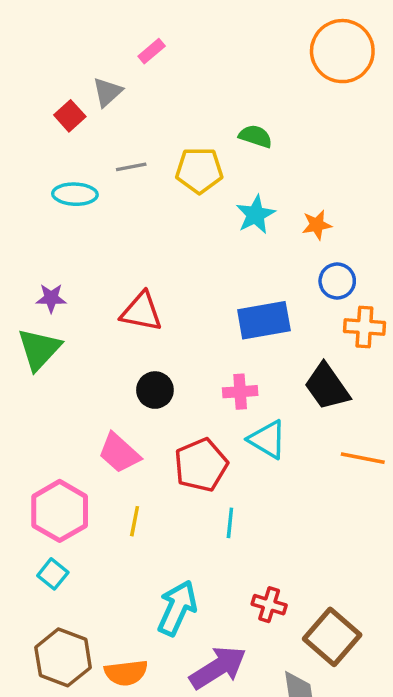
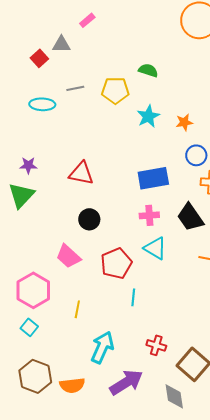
gray triangle: (107, 92) -> (61, 44), turned 42
pink cross: (240, 392) -> (149, 215), moved
yellow line: (135, 521) -> (77, 309), moved

